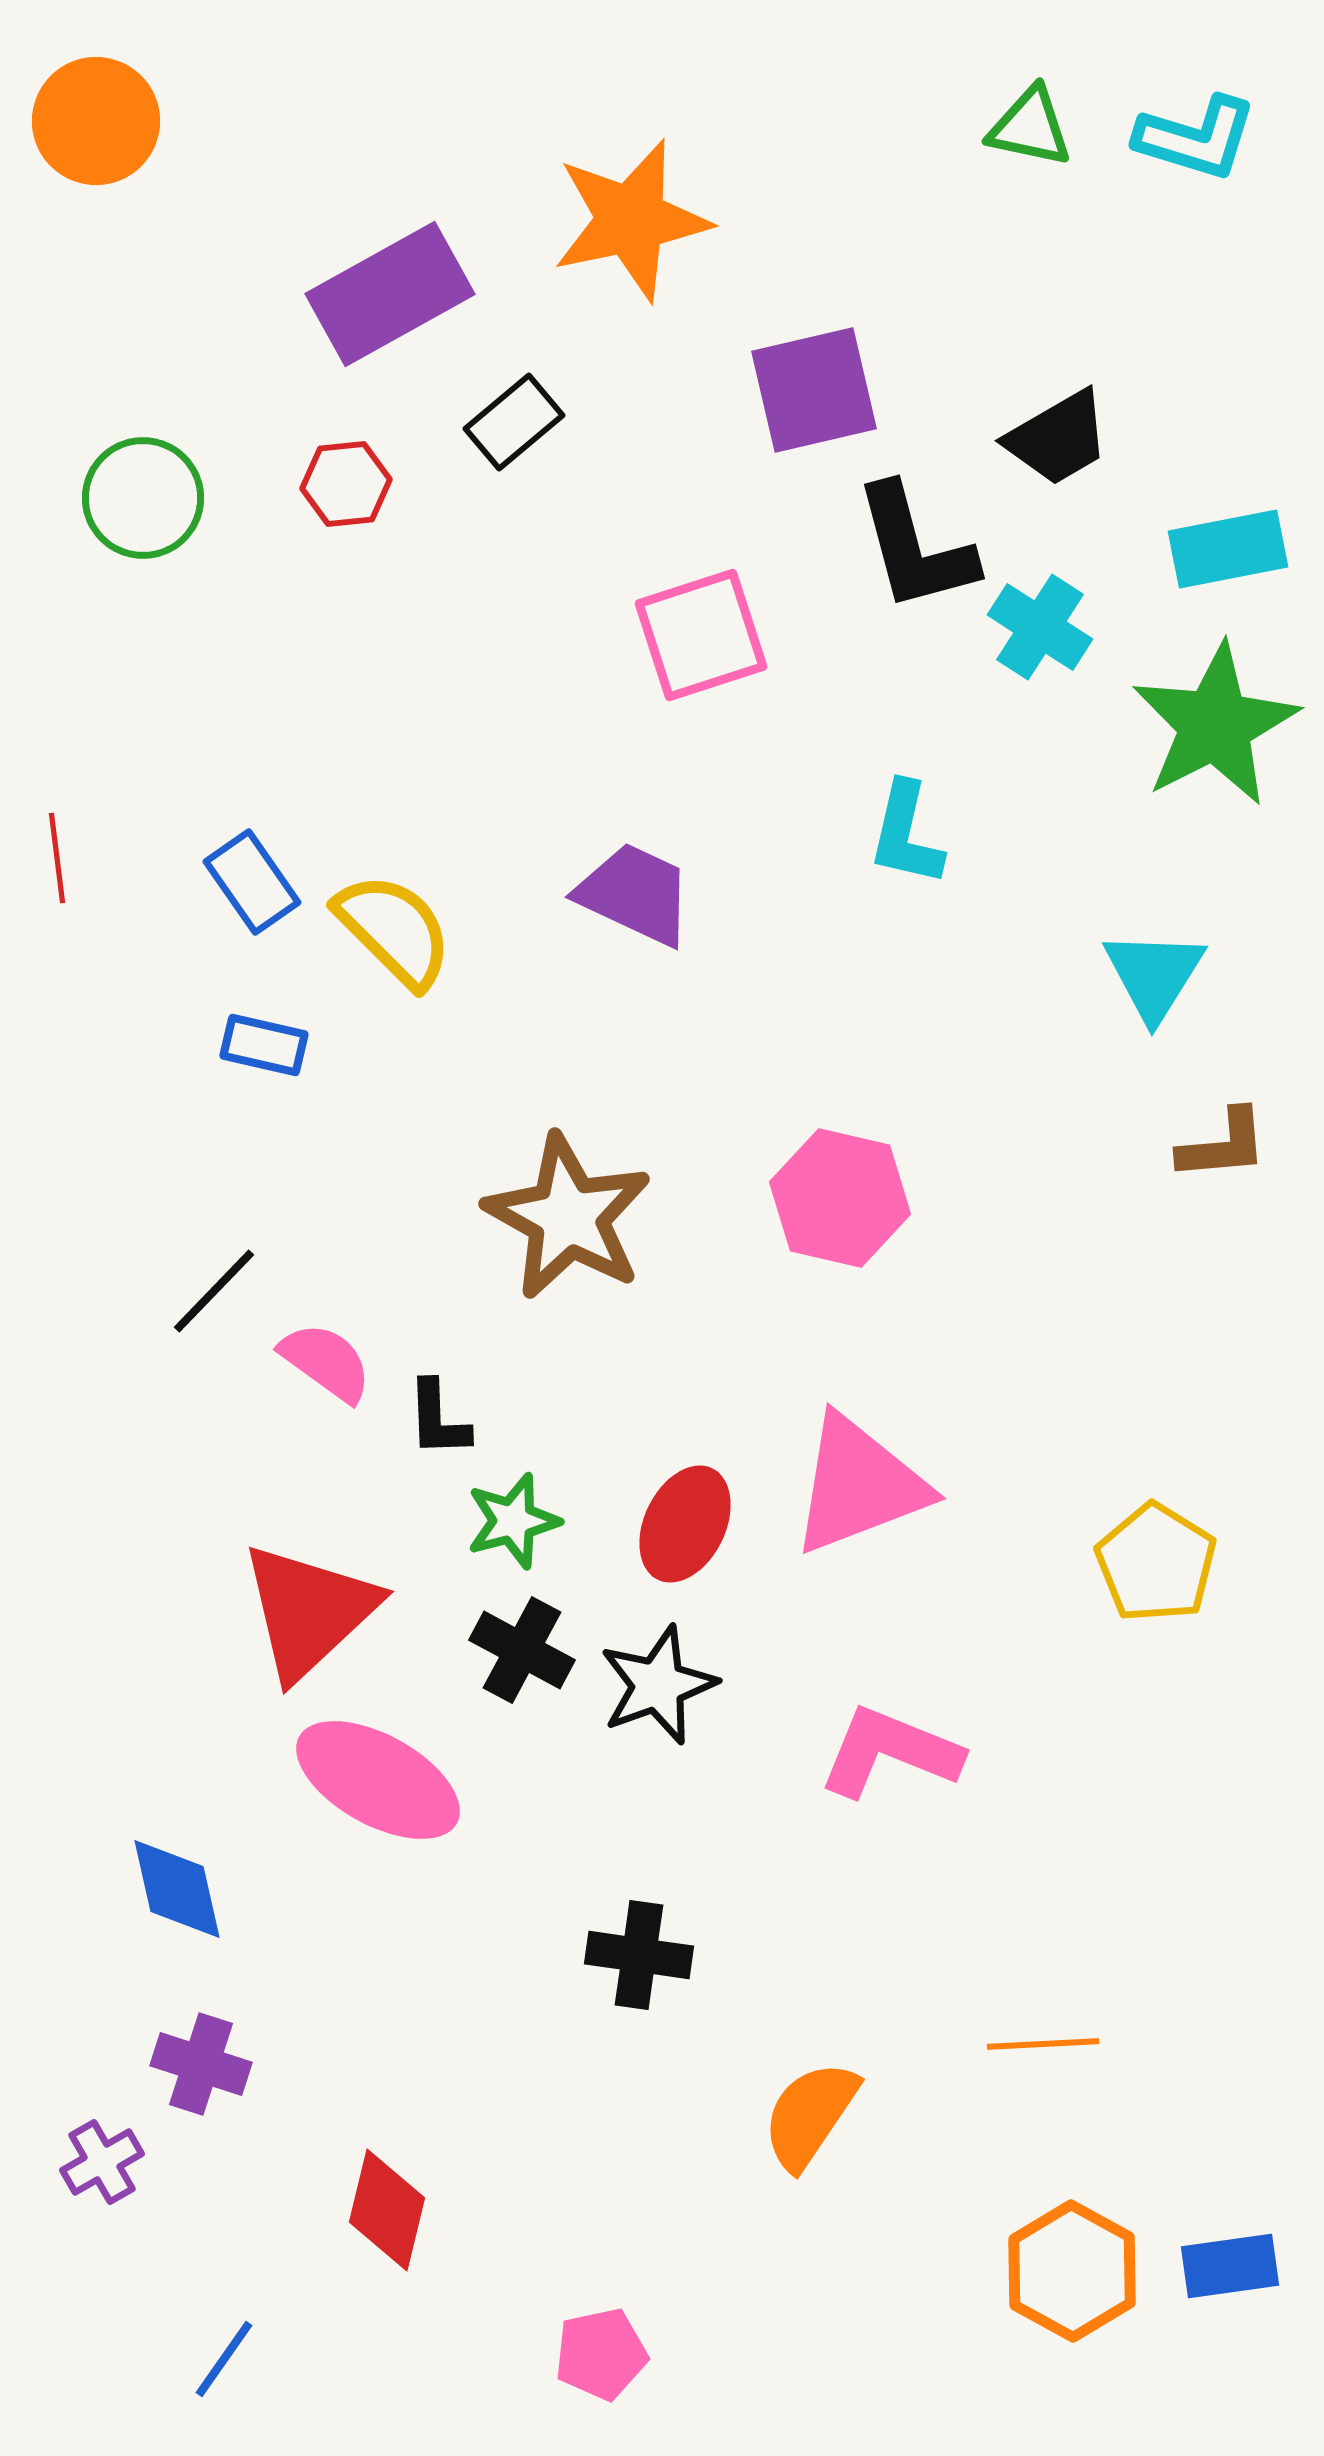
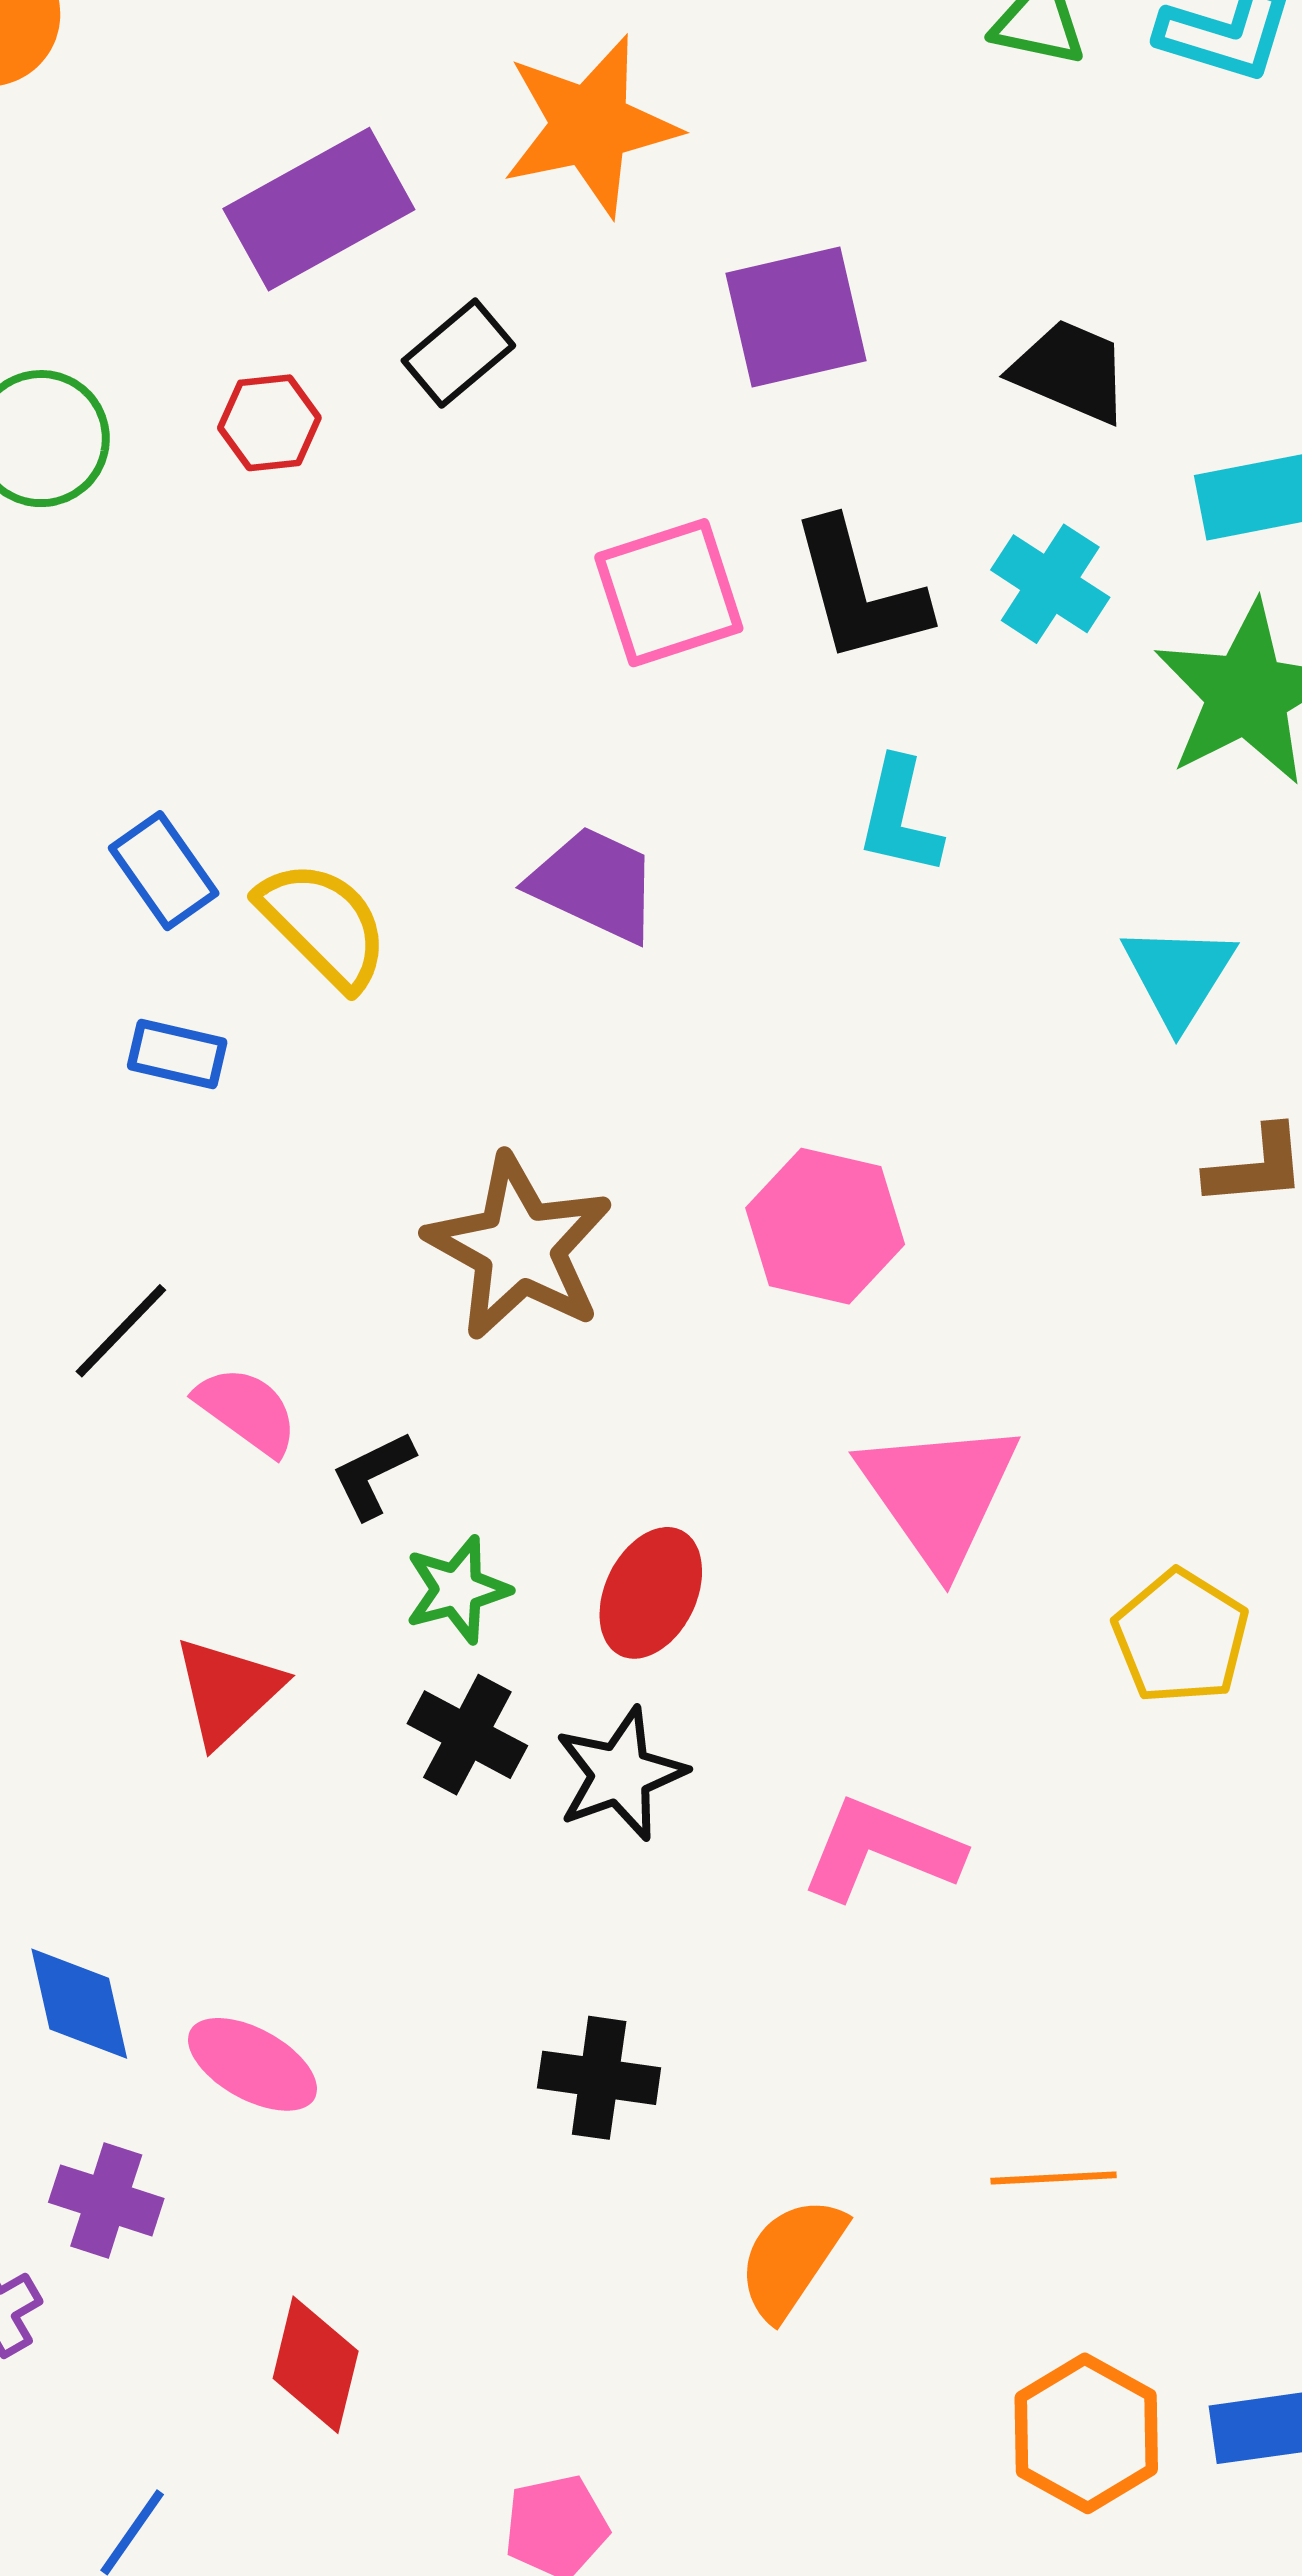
black trapezoid: (1058, 438) -> (1070, 371), turned -127
black L-shape: (915, 548) -> (859, 592), moved
black L-shape: (438, 1419) -> (373, 1475), turned 66
pink triangle: (859, 1485) -> (939, 1494), moved, turned -44
red triangle: (309, 1611) -> (228, 1691), size x0.7
pink ellipse: (378, 1780) -> (253, 2064), moved, size x0.7

